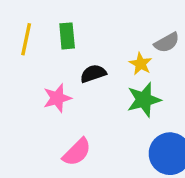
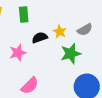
gray semicircle: (167, 43) -> (85, 30), moved
yellow star: (141, 64) -> (60, 32), moved

